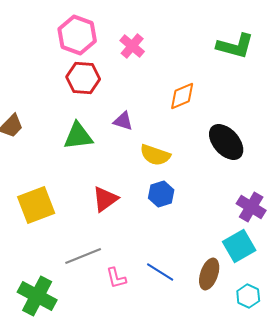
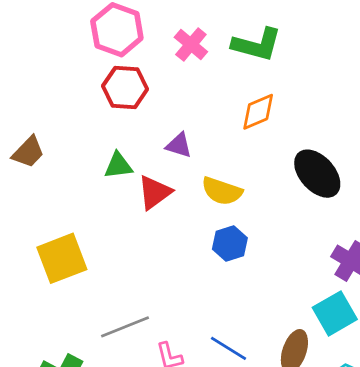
green L-shape: (235, 46) -> (257, 45), moved
green triangle: (78, 136) -> (118, 166), size x0.7
red triangle: (105, 199) -> (155, 192), moved

